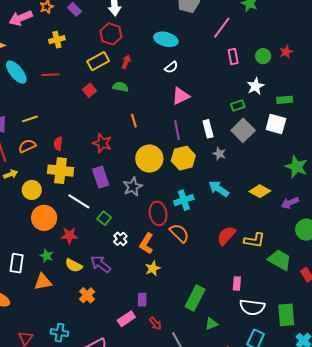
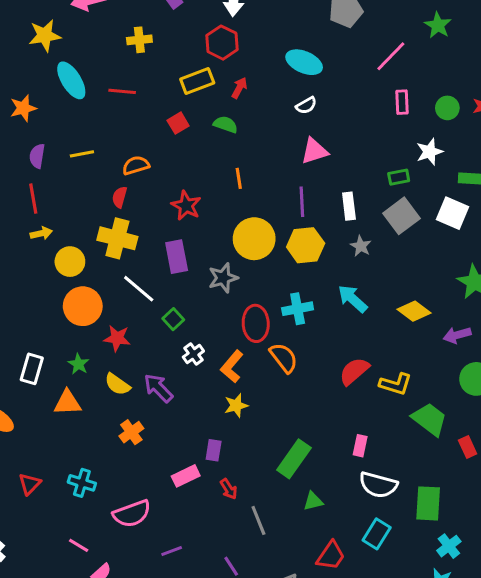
orange semicircle: (27, 146) -> (136, 165), moved

